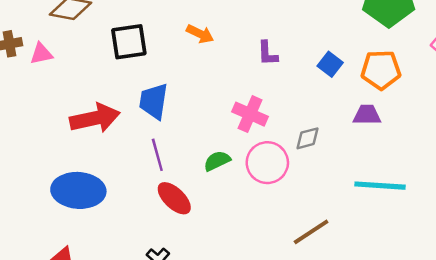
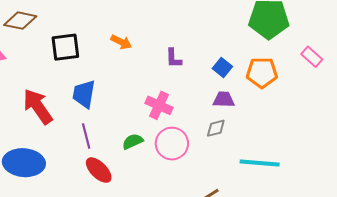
purple trapezoid: (367, 115) -> (224, 100), moved
red arrow: (95, 118) -> (38, 106), turned -114
gray diamond: (308, 138) -> (216, 128), moved

